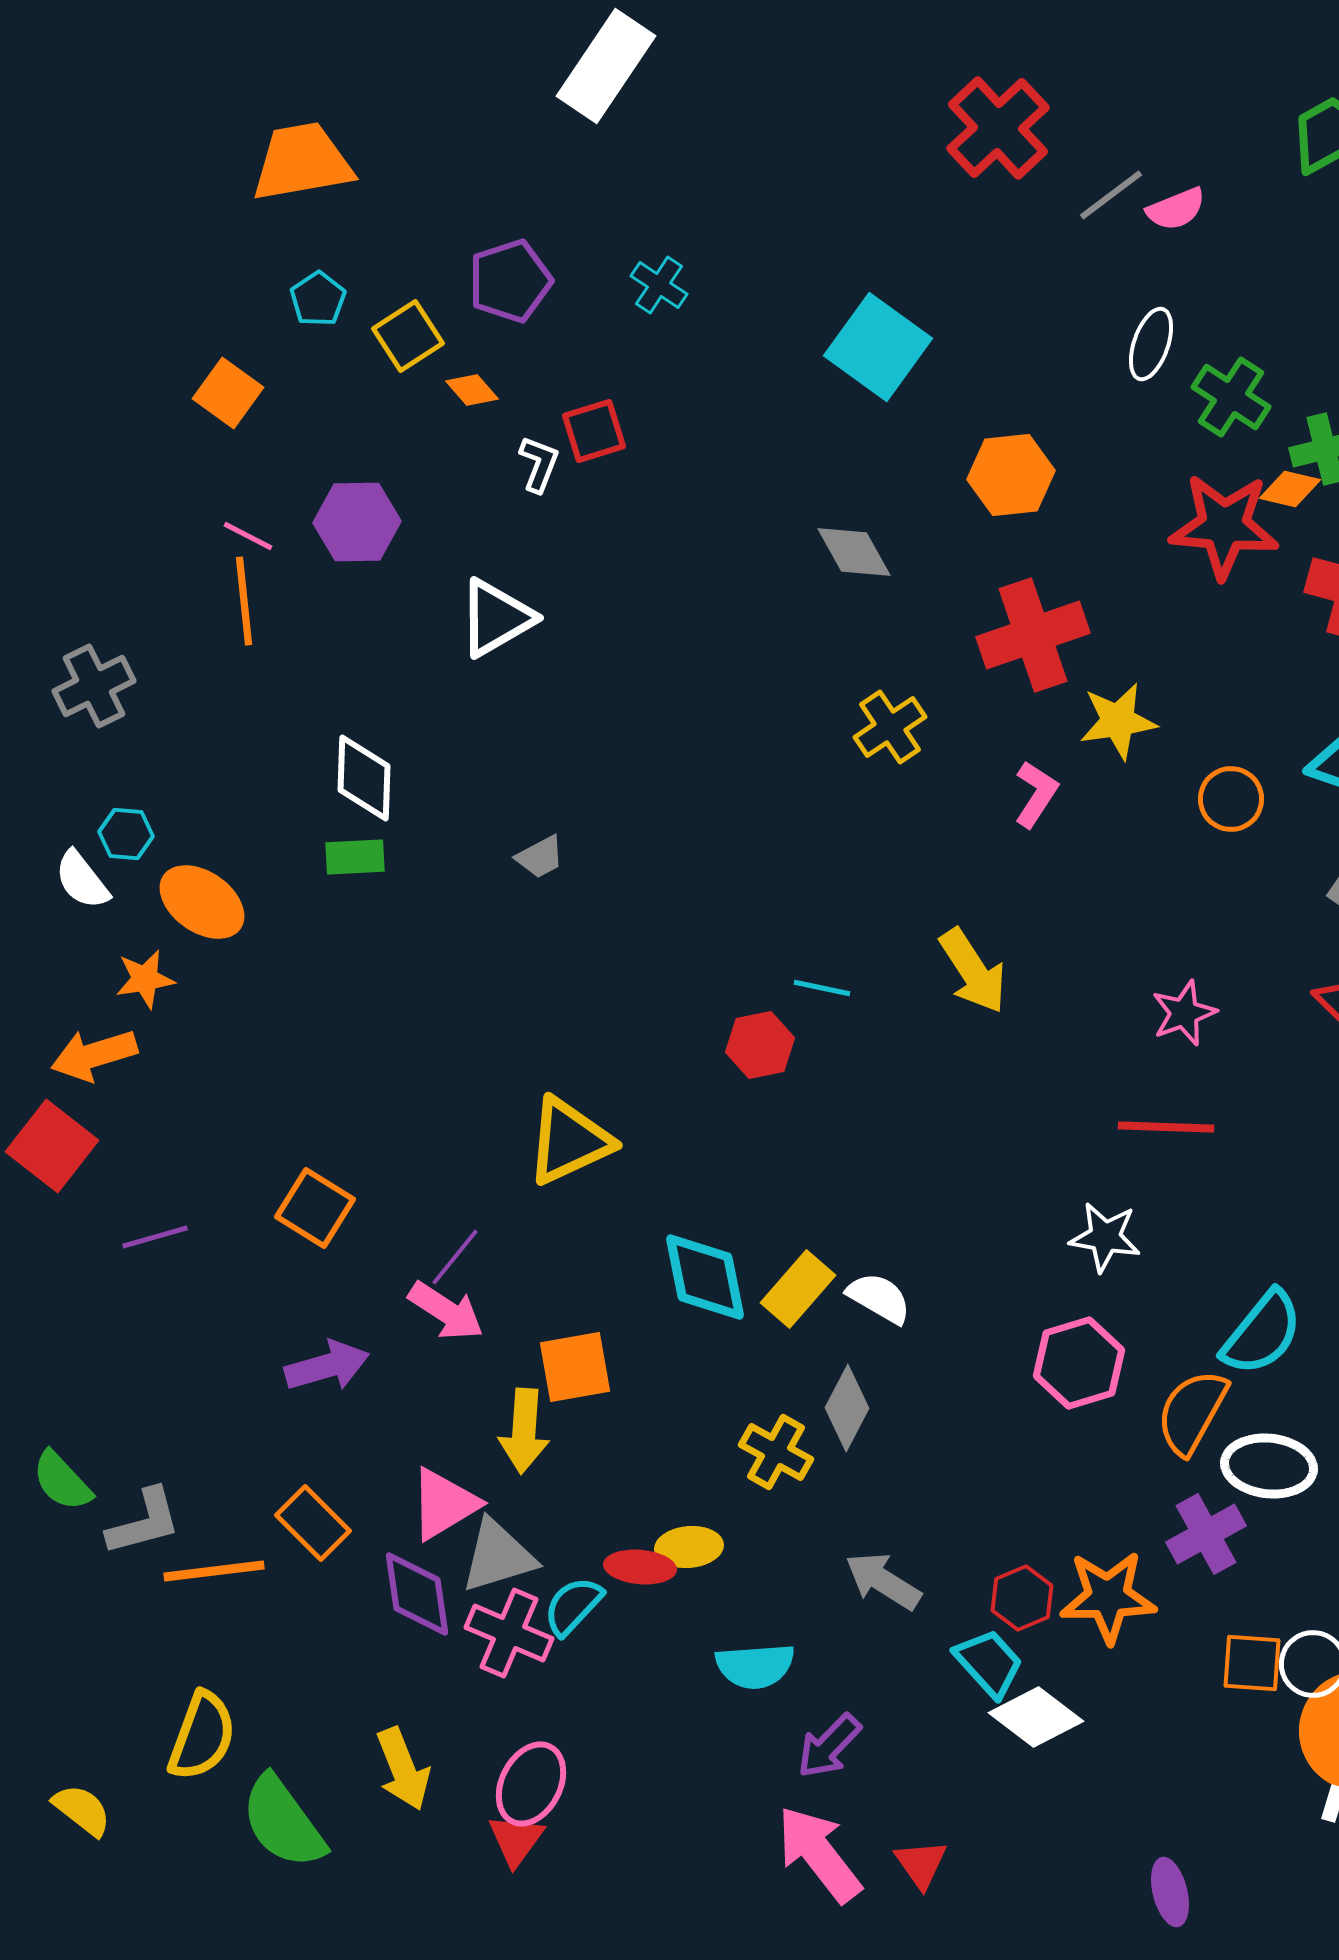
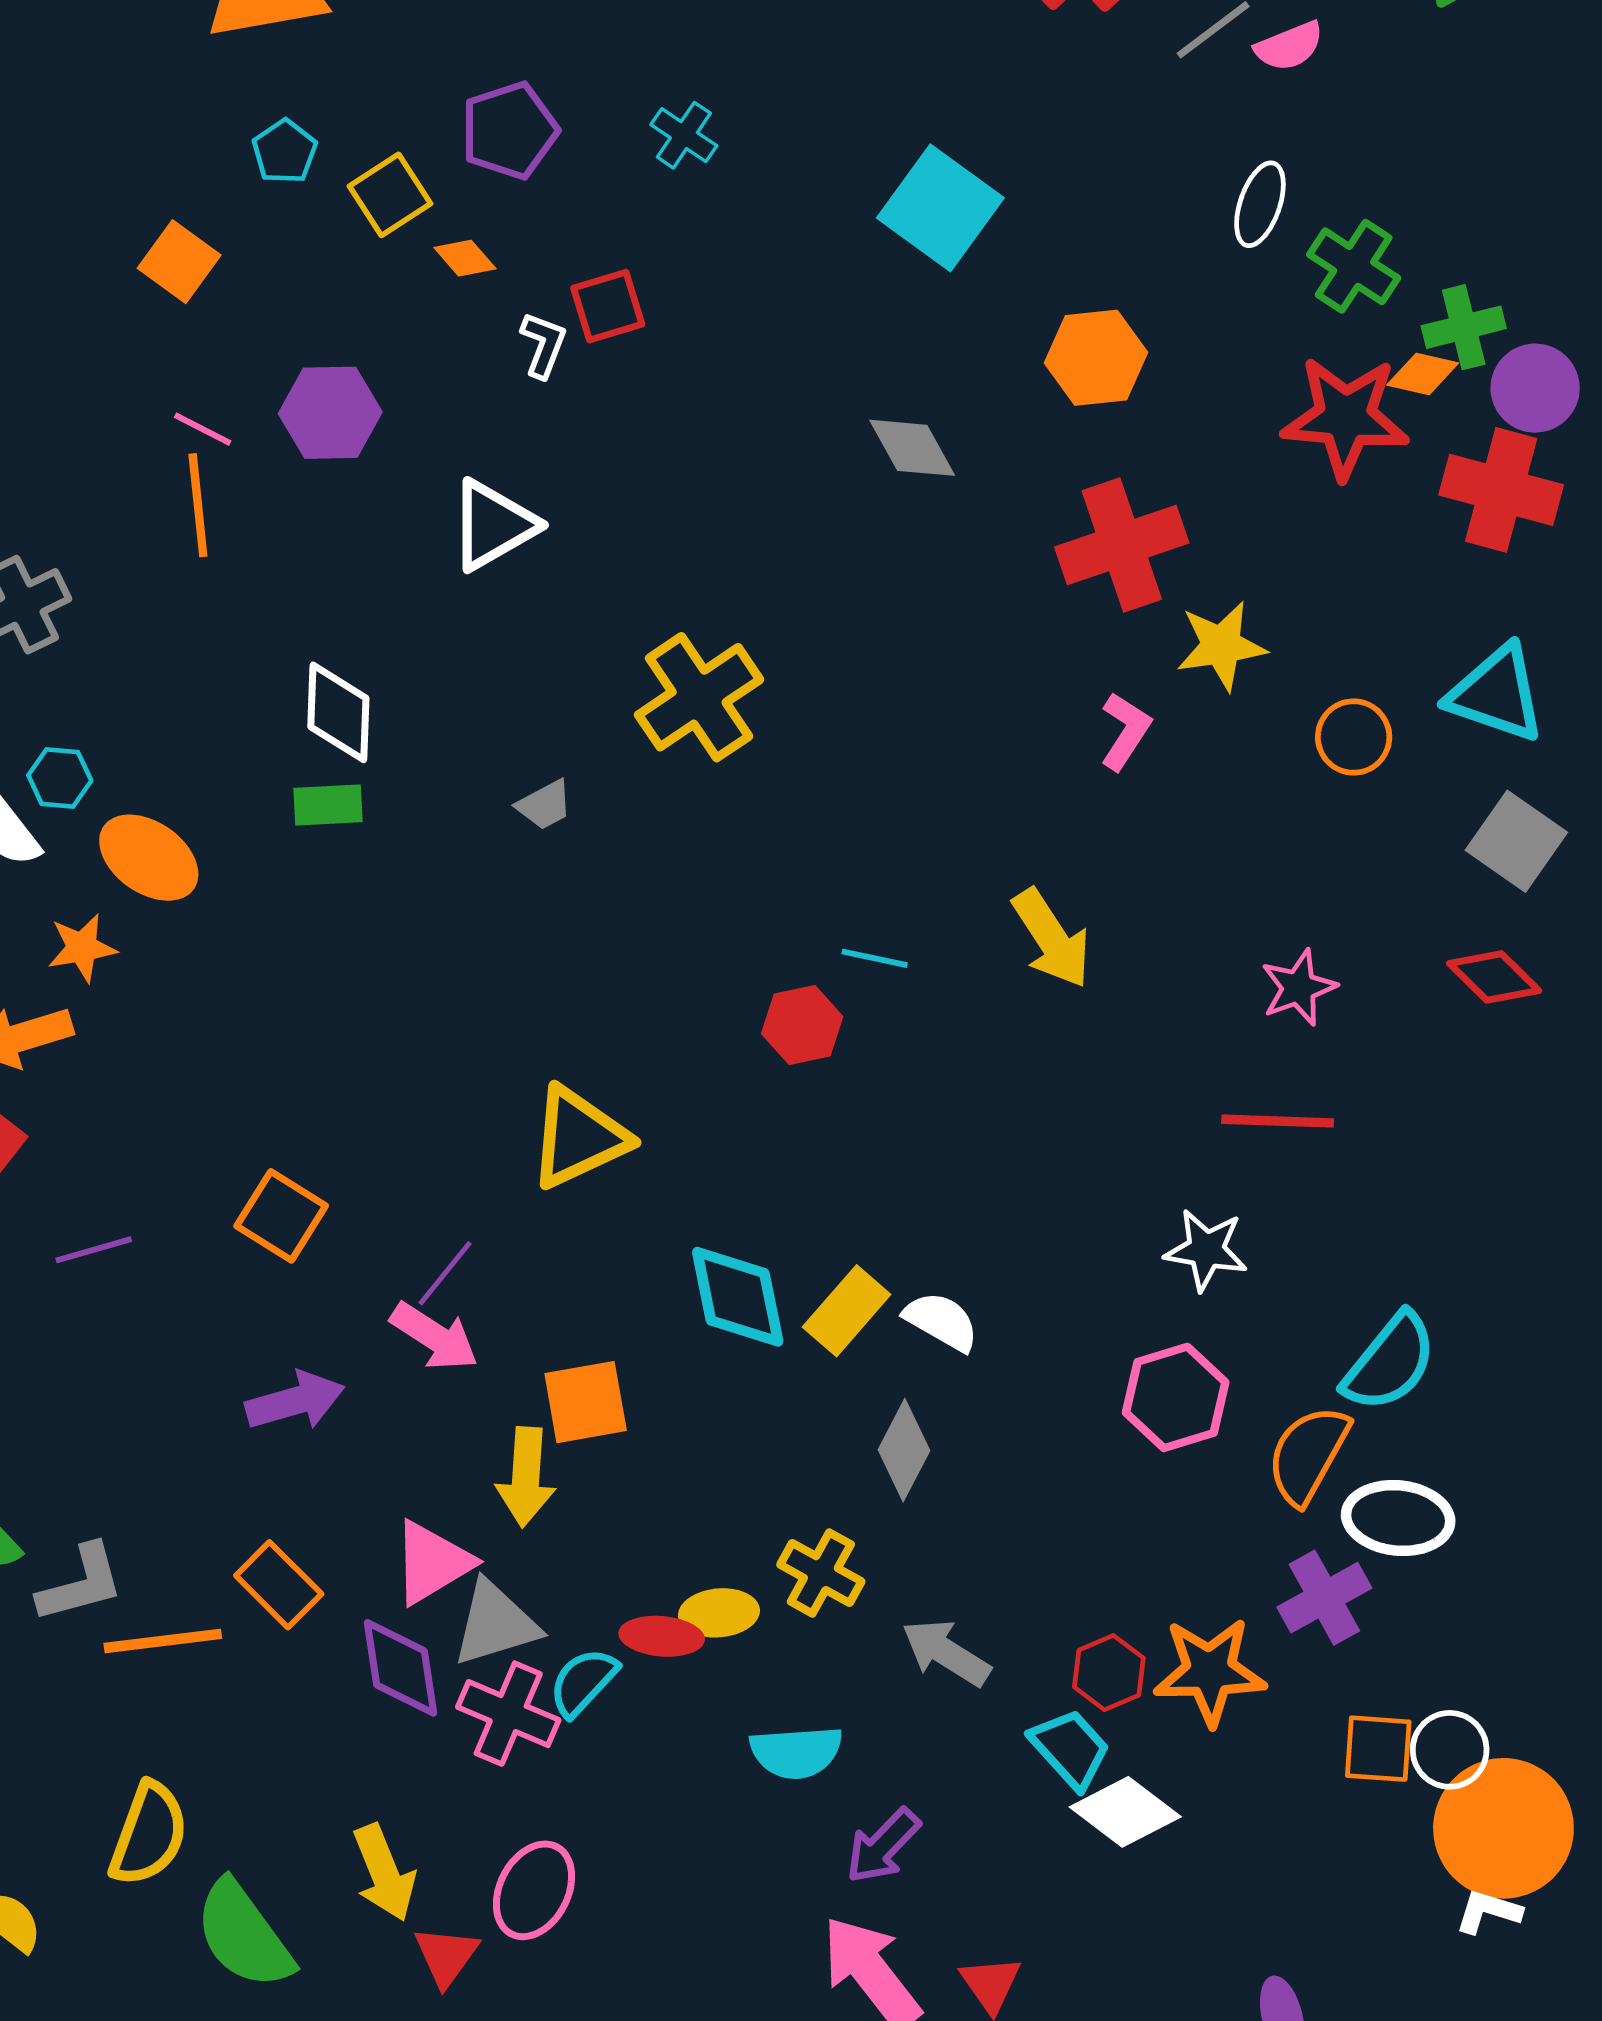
yellow cross: (890, 727) -> (699, 697), moved, size x1.5
yellow cross: (776, 1452) -> (821, 1573), moved
red triangle: (516, 1840) -> (446, 1956), moved

